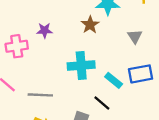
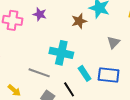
gray line: (40, 95) -> (39, 73), moved

